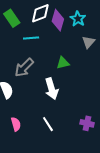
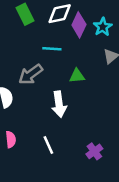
cyan line: (31, 38) -> (52, 49), moved
purple cross: (87, 123) -> (94, 151), turned 32

